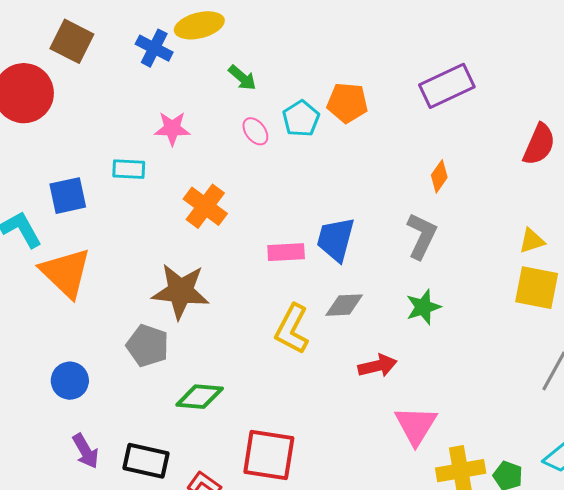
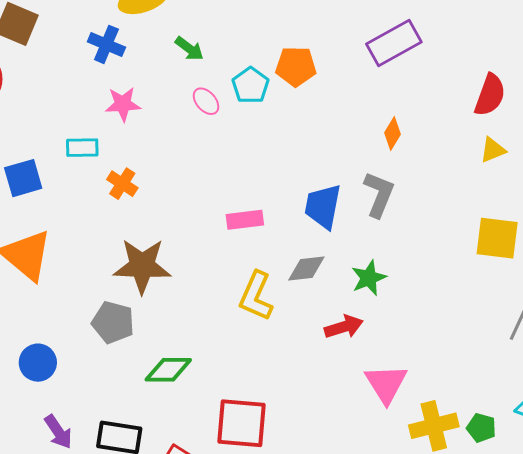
blue cross: (154, 48) -> (106, 44), moved
orange cross: (205, 206) -> (122, 184), moved, size x0.7
blue trapezoid: (336, 239) -> (323, 206), moved
yellow triangle: (532, 241) -> (493, 150), moved
green star: (423, 307) -> (369, 278), moved

